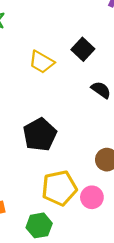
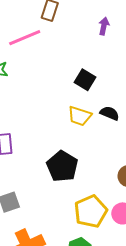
yellow trapezoid: (42, 62) -> (80, 116), moved

